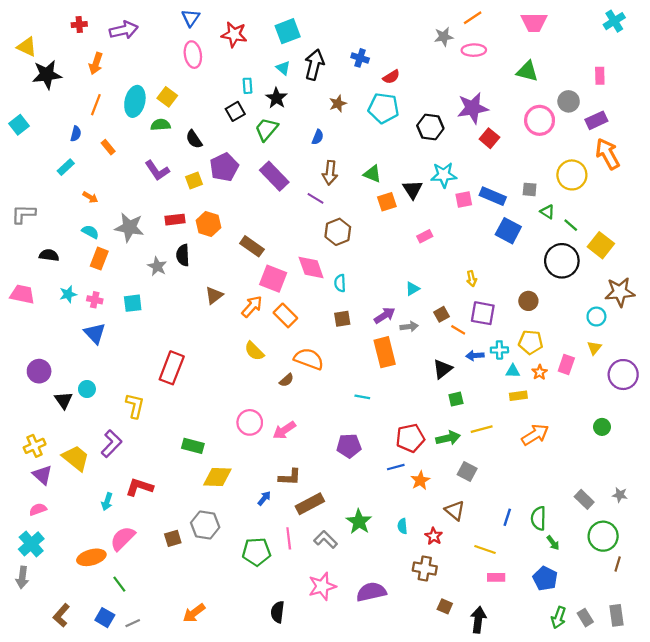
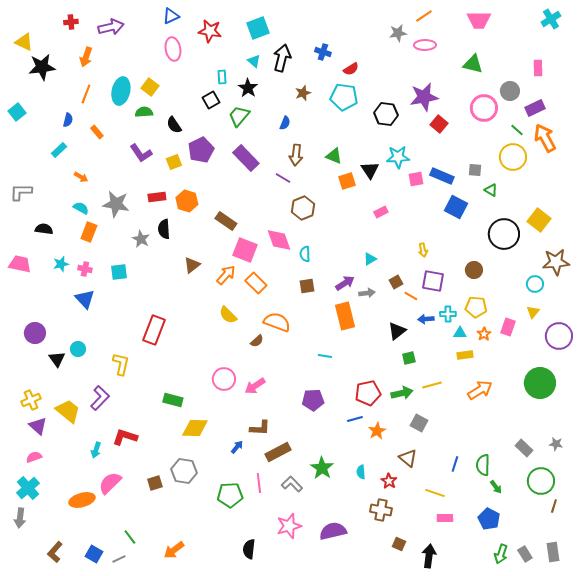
blue triangle: (191, 18) -> (171, 16), turned 30
green line: (571, 225) -> (517, 130), moved
green circle: (602, 427) -> (540, 383), size x2.0
green line: (119, 584) -> (130, 537), moved

